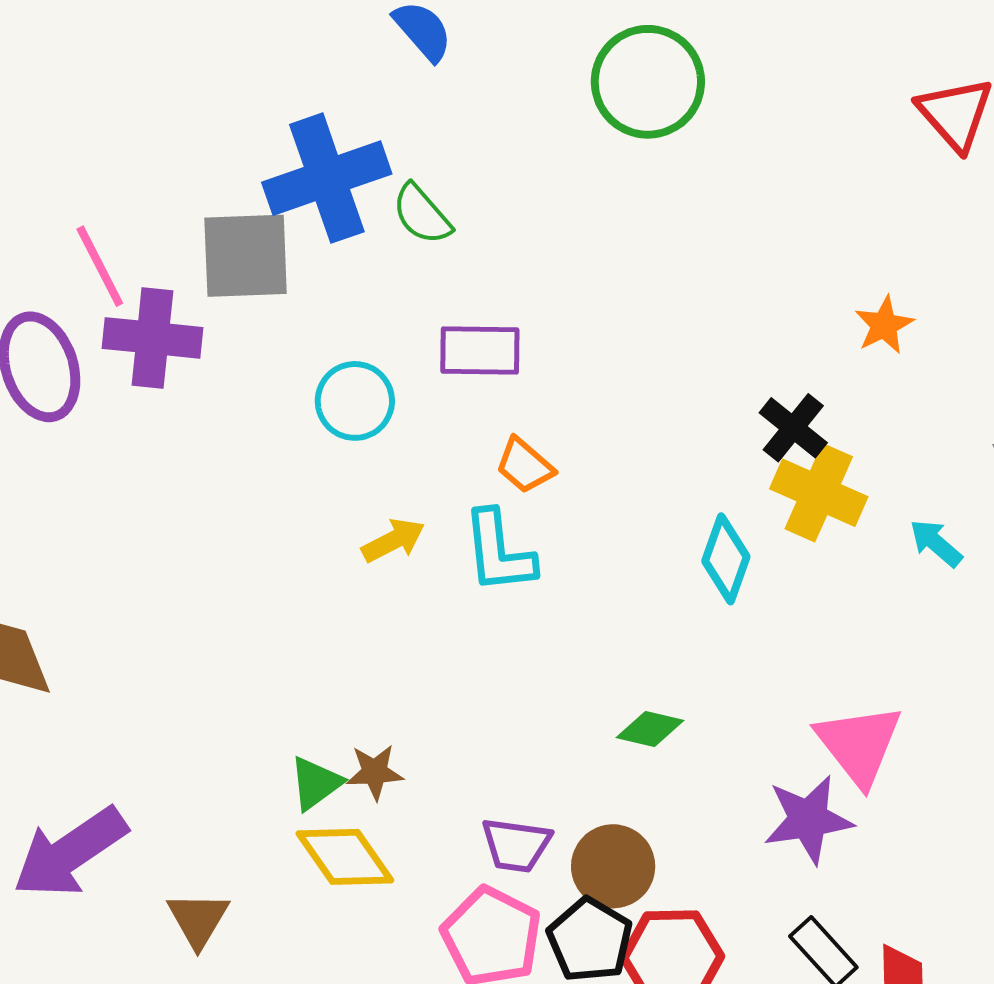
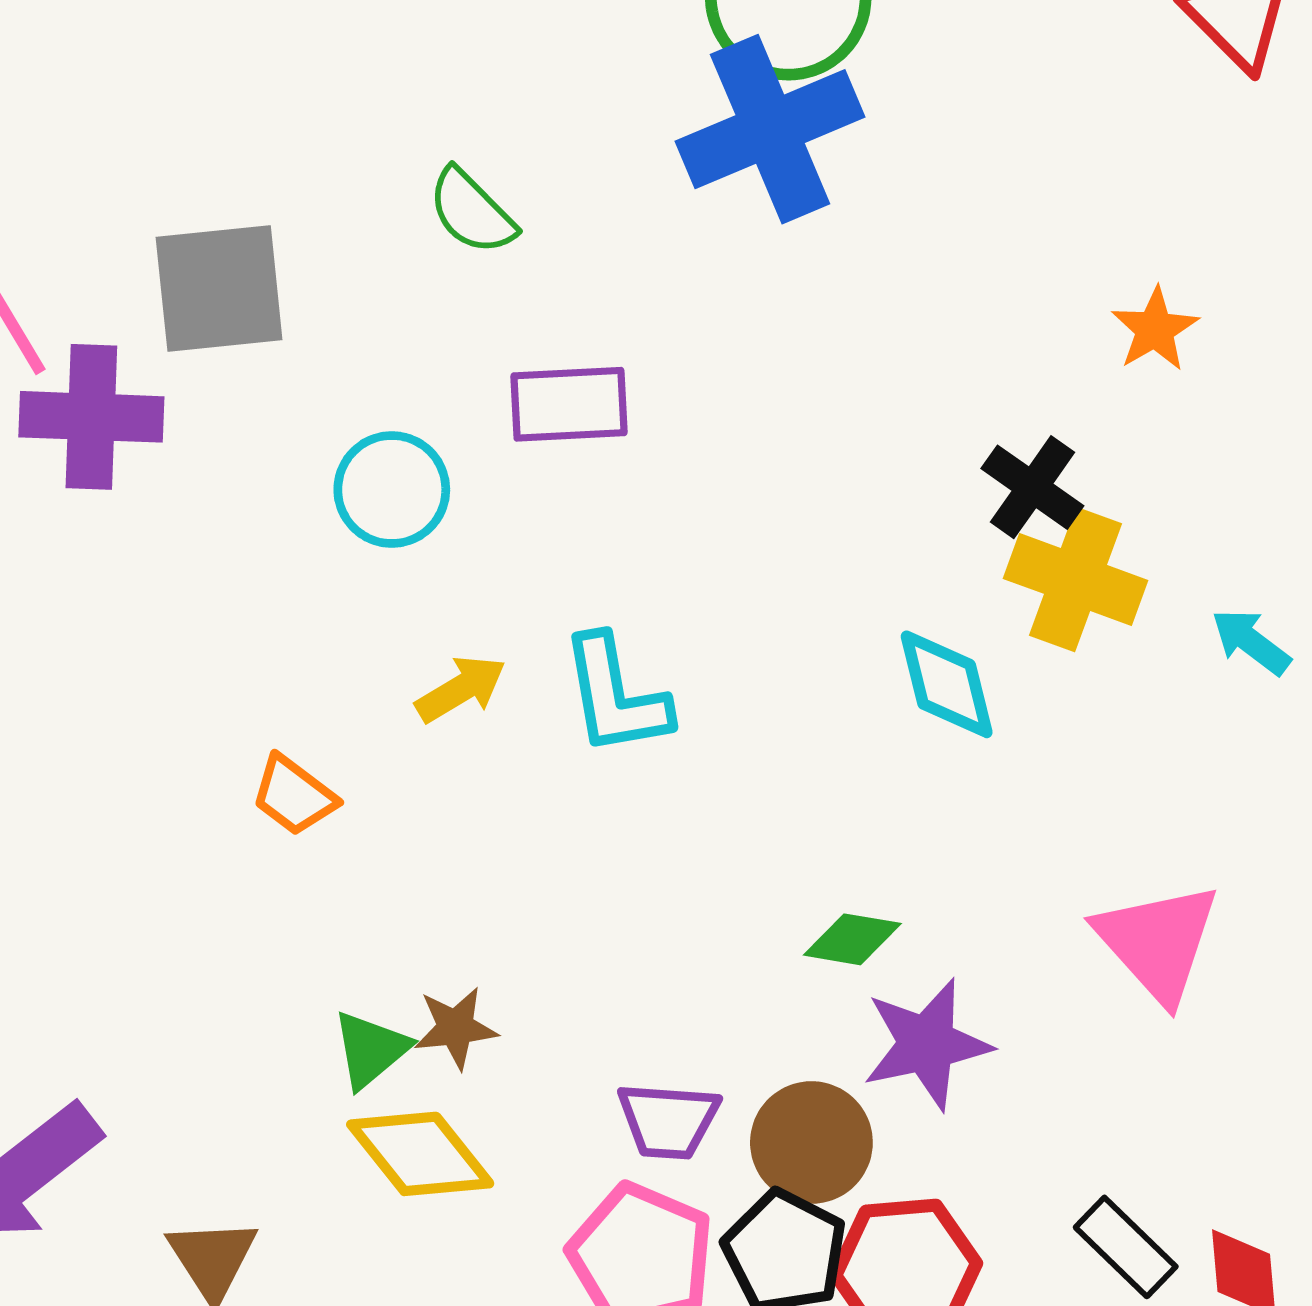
blue cross: (327, 178) -> (770, 129), moved
orange trapezoid: (525, 466) -> (294, 795), moved
cyan diamond: (726, 559) -> (947, 684), turned -30
purple star: (808, 819) -> (927, 1044), moved

